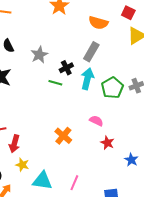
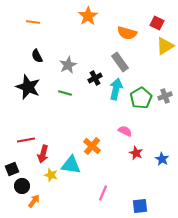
gray rectangle: (91, 52) -> (120, 62), turned -66
green line: (55, 83) -> (65, 93), moved
blue star: (131, 160) -> (162, 159), moved
cyan triangle: (42, 181) -> (71, 165), moved

